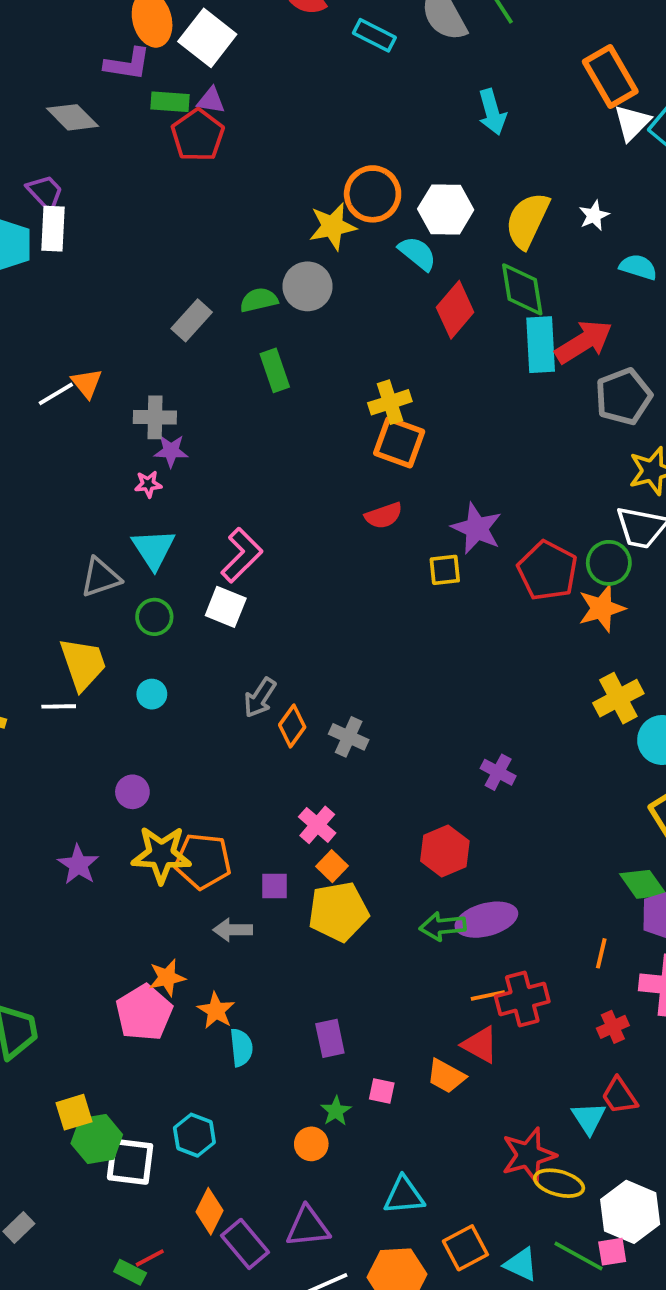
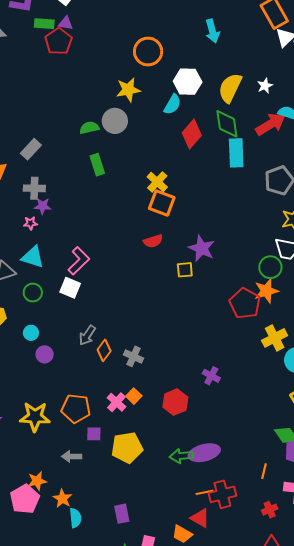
orange circle: (373, 194) -> (148, 52), moved
cyan semicircle: (417, 253) -> (172, 104), turned 80
gray rectangle: (192, 320) -> (31, 149), moved
red arrow: (584, 342) -> (271, 124), moved
yellow cross: (390, 402) -> (157, 182), turned -30
cyan triangle: (153, 549) -> (33, 257), turned -40
red pentagon: (547, 571) -> (245, 303), moved
purple circle: (132, 792) -> (45, 354), moved
red hexagon: (445, 851) -> (175, 402), moved
orange pentagon: (203, 861) -> (76, 408), moved
orange square: (332, 866) -> (134, 396), moved

